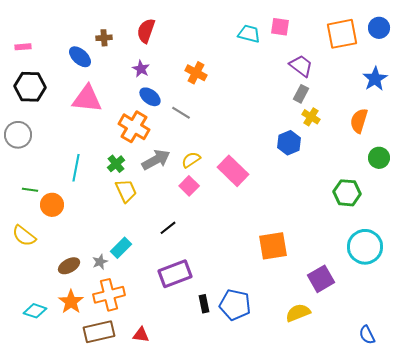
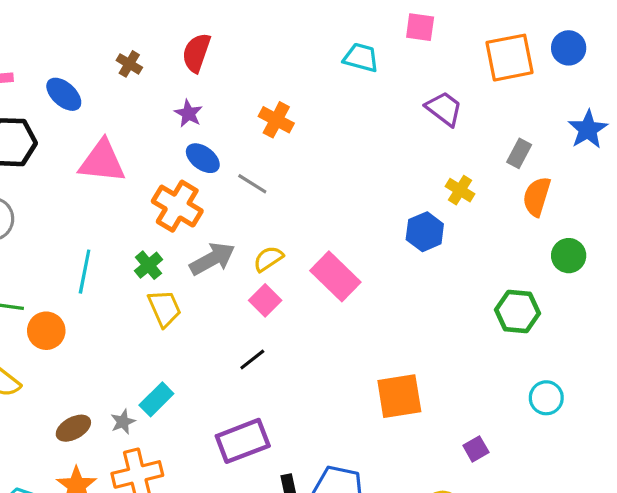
pink square: (280, 27) -> (420, 27), moved
brown cross: (104, 38) -> (129, 64), turned 35
blue ellipse: (80, 57) -> (64, 94), moved
blue star: (375, 79) -> (588, 129), moved
gray rectangle: (301, 94) -> (519, 153), moved
black line: (168, 228) -> (252, 359), moved
cyan circle: (365, 247) -> (546, 398), size x0.6
purple square: (321, 279) -> (476, 449), size x0.6

